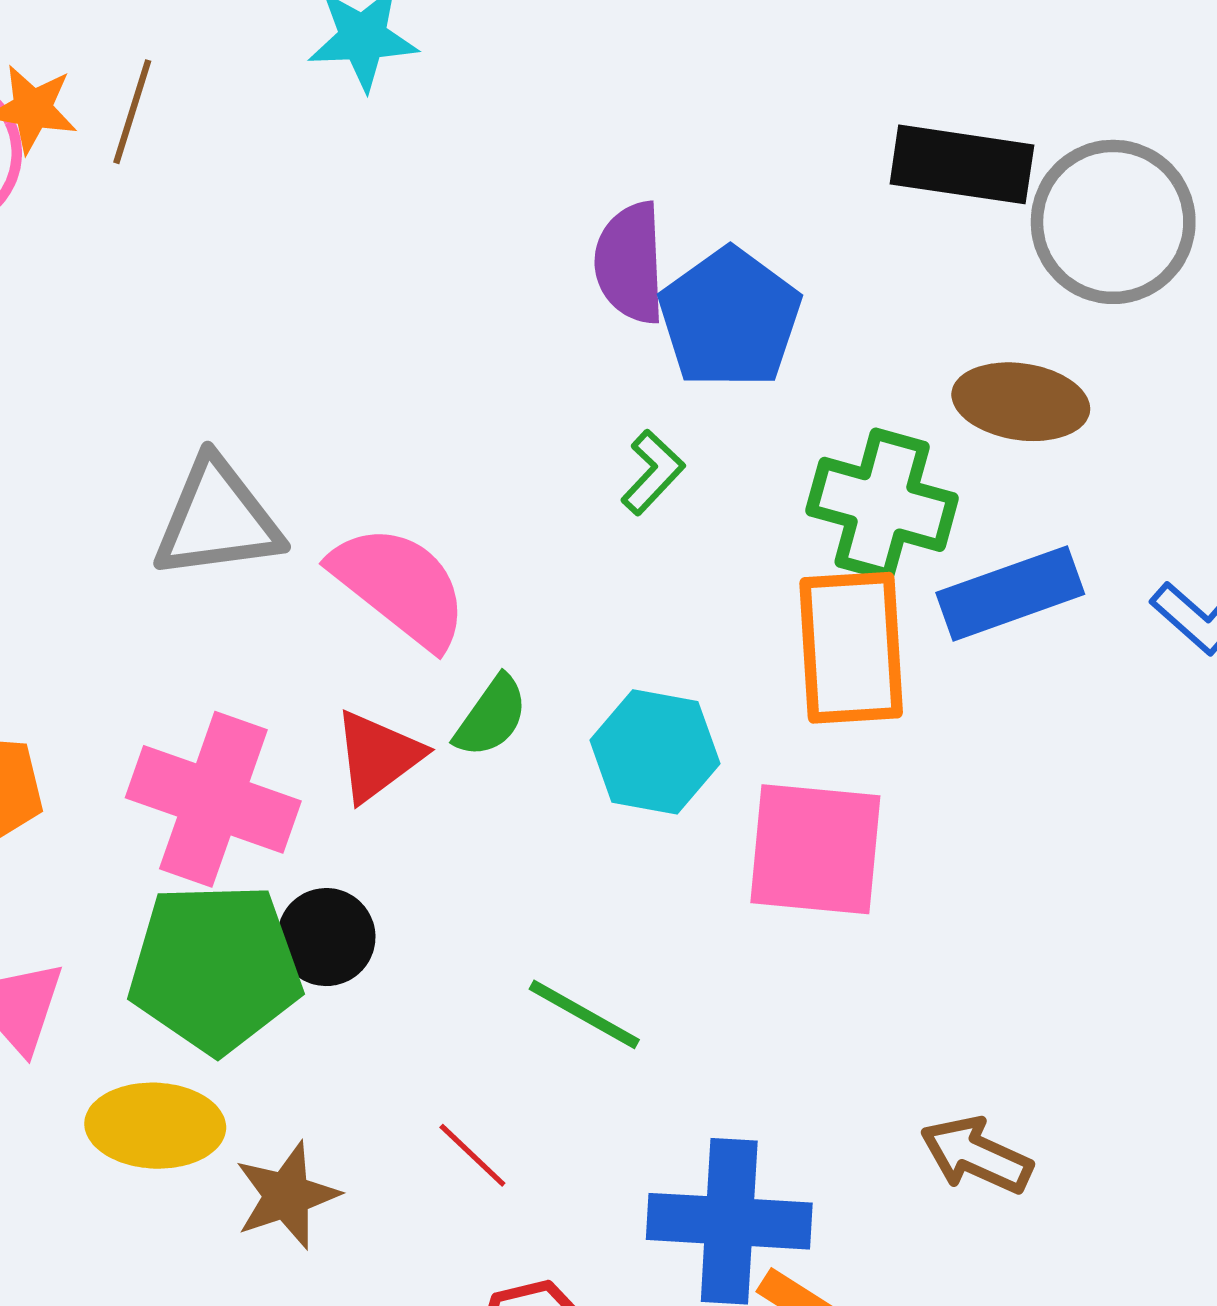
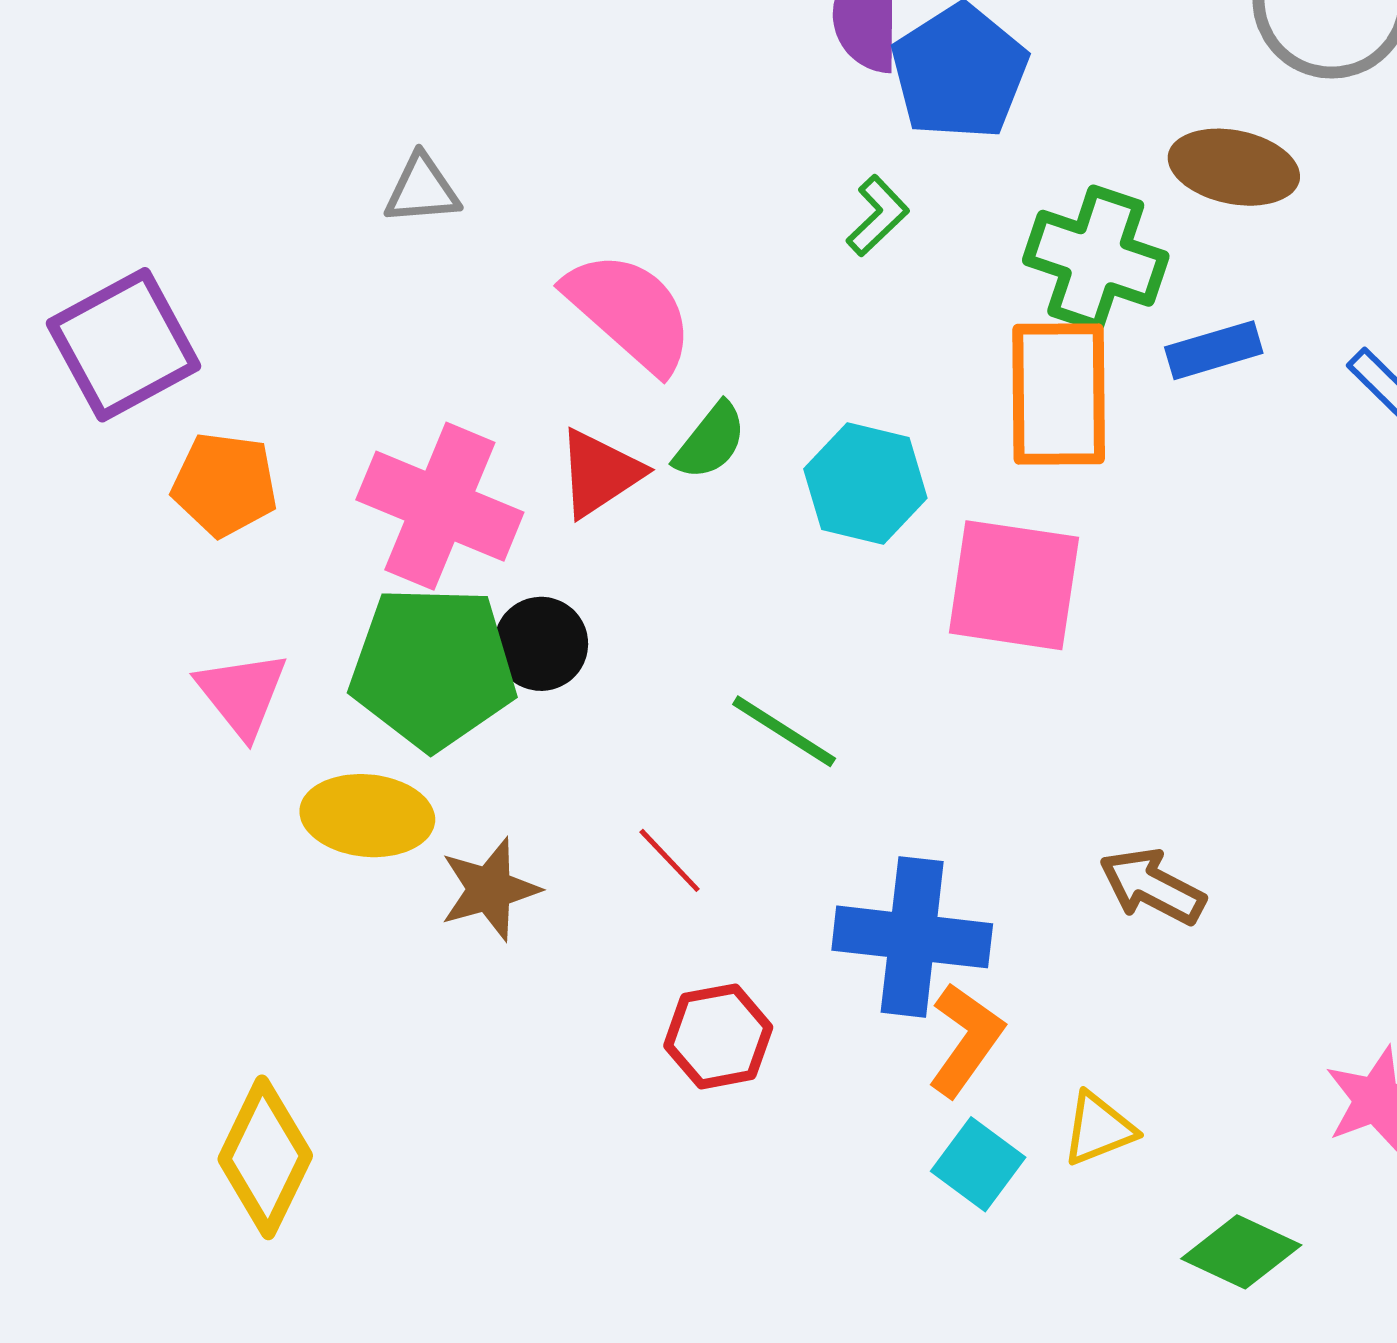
gray triangle: (217, 519) -> (422, 190), moved, size x0.6
blue rectangle: (1010, 593) -> (1214, 350), size x0.7

